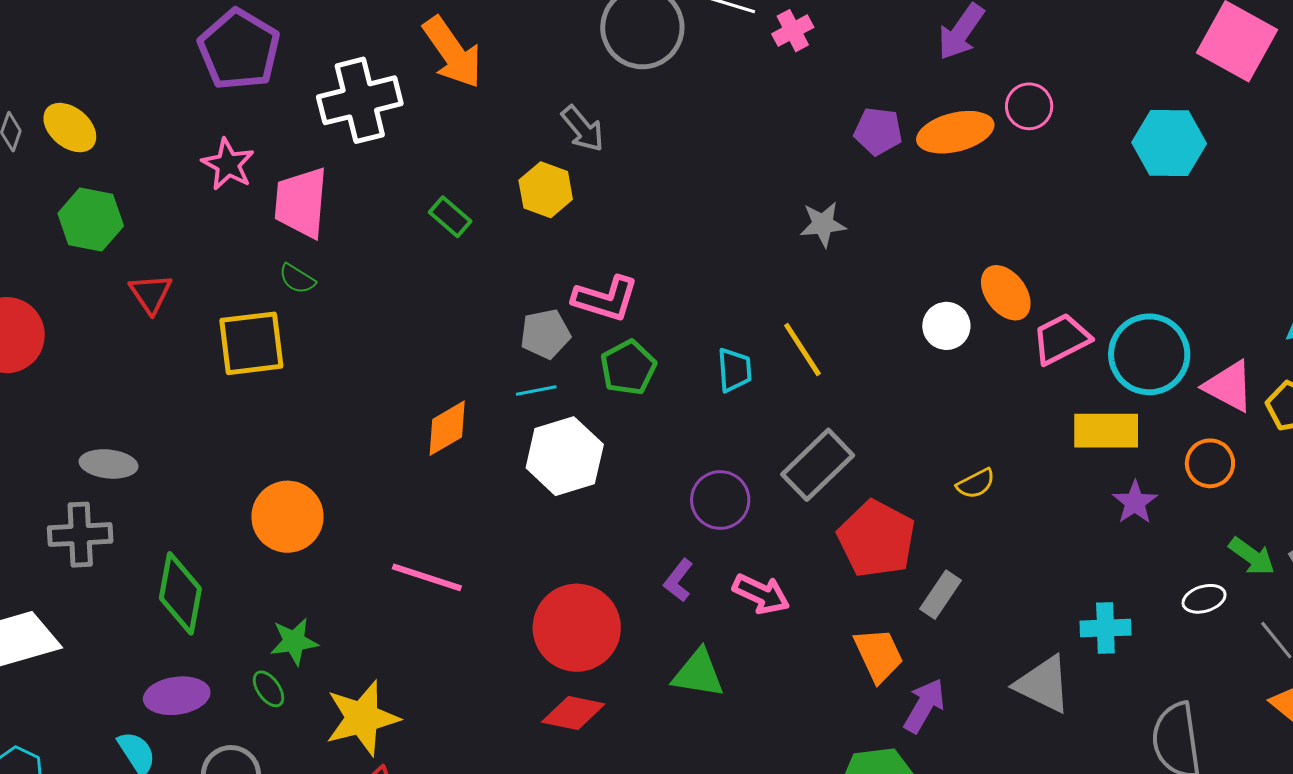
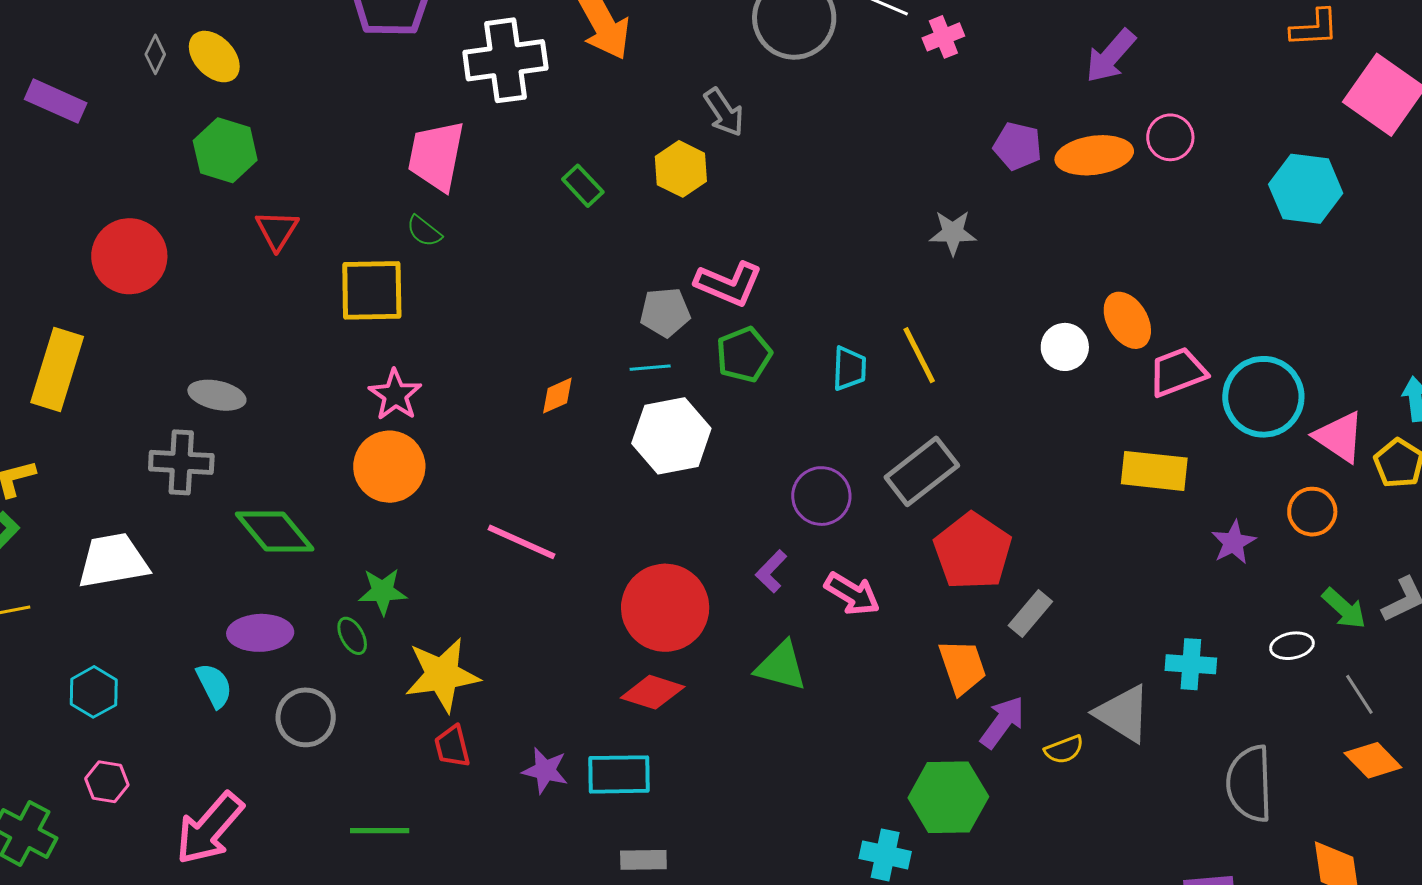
pink star: (228, 164) -> (395, 395), moved
orange diamond: (447, 428) -> (557, 396), size x0.7
yellow rectangle: (1106, 431) -> (1154, 471), moved
yellow semicircle: (976, 484) -> (1064, 750), moved
green diamond: (180, 593) -> (275, 531), turned -56

